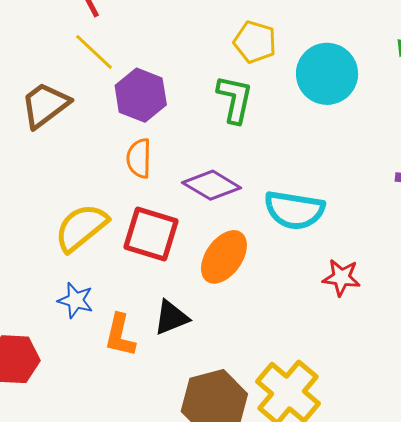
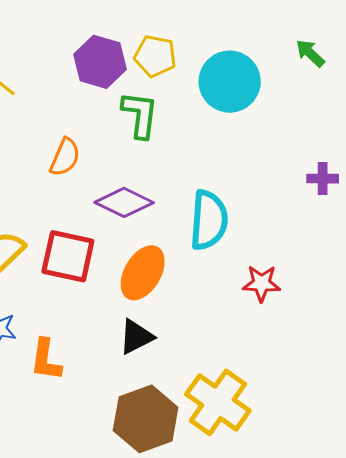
purple hexagon: (141, 95) -> (100, 62), moved
orange semicircle: (139, 158) -> (65, 157), moved, turned -153
cyan semicircle: (294, 210) -> (209, 220), turned -90
black triangle: (171, 318) -> (136, 337), moved

